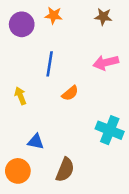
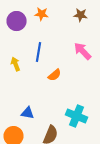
pink arrow: (106, 63) -> (82, 51), turned 60
yellow arrow: (20, 96) -> (16, 64), moved
cyan cross: (110, 130) -> (76, 116), moved

